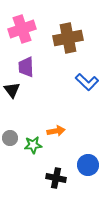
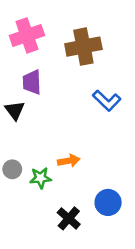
black cross: (56, 178) -> (69, 218), turned 30

